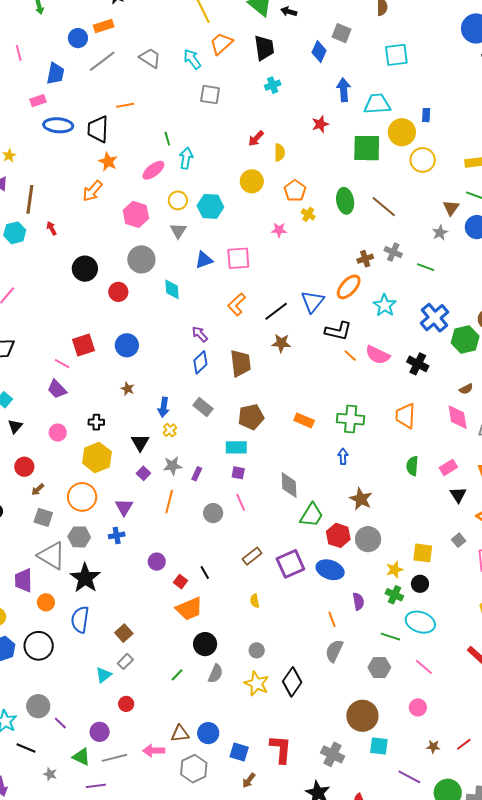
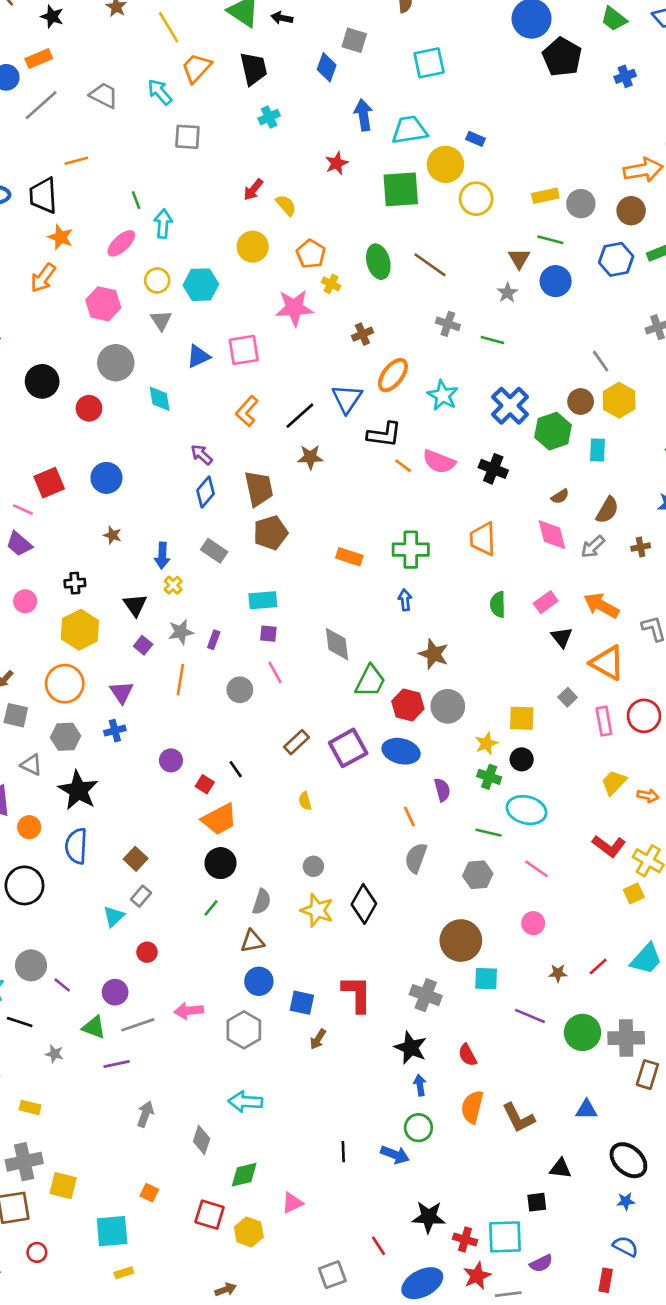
blue rectangle: (426, 115) -> (476, 139), turned -64
yellow semicircle: (280, 152) -> (286, 205), turned -36
pink star: (279, 230) -> (294, 308), size x1.8
brown cross: (365, 259) -> (362, 334), moved
brown pentagon: (251, 417) -> (271, 533), moved
gray triangle: (52, 556) -> (31, 765), size x0.6
black circle: (205, 644) -> (221, 863), moved
brown triangle: (180, 734) -> (252, 941), moved

